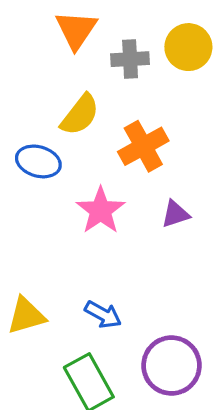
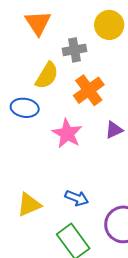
gray cross: (130, 59) -> (75, 50), moved

